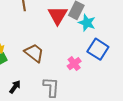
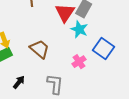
cyan star: (87, 23) -> (79, 29), moved

